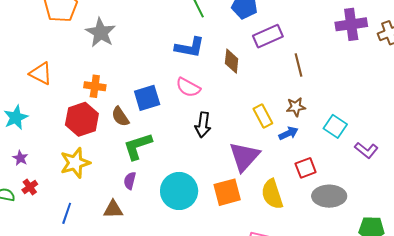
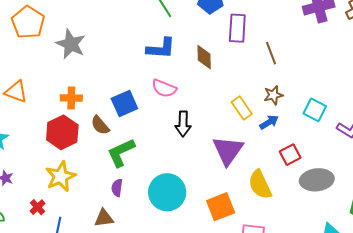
purple rectangle: (268, 36) -> (237, 28), turned -56
red cross: (30, 187) -> (38, 207), moved
orange square: (227, 192) -> (221, 207), moved

